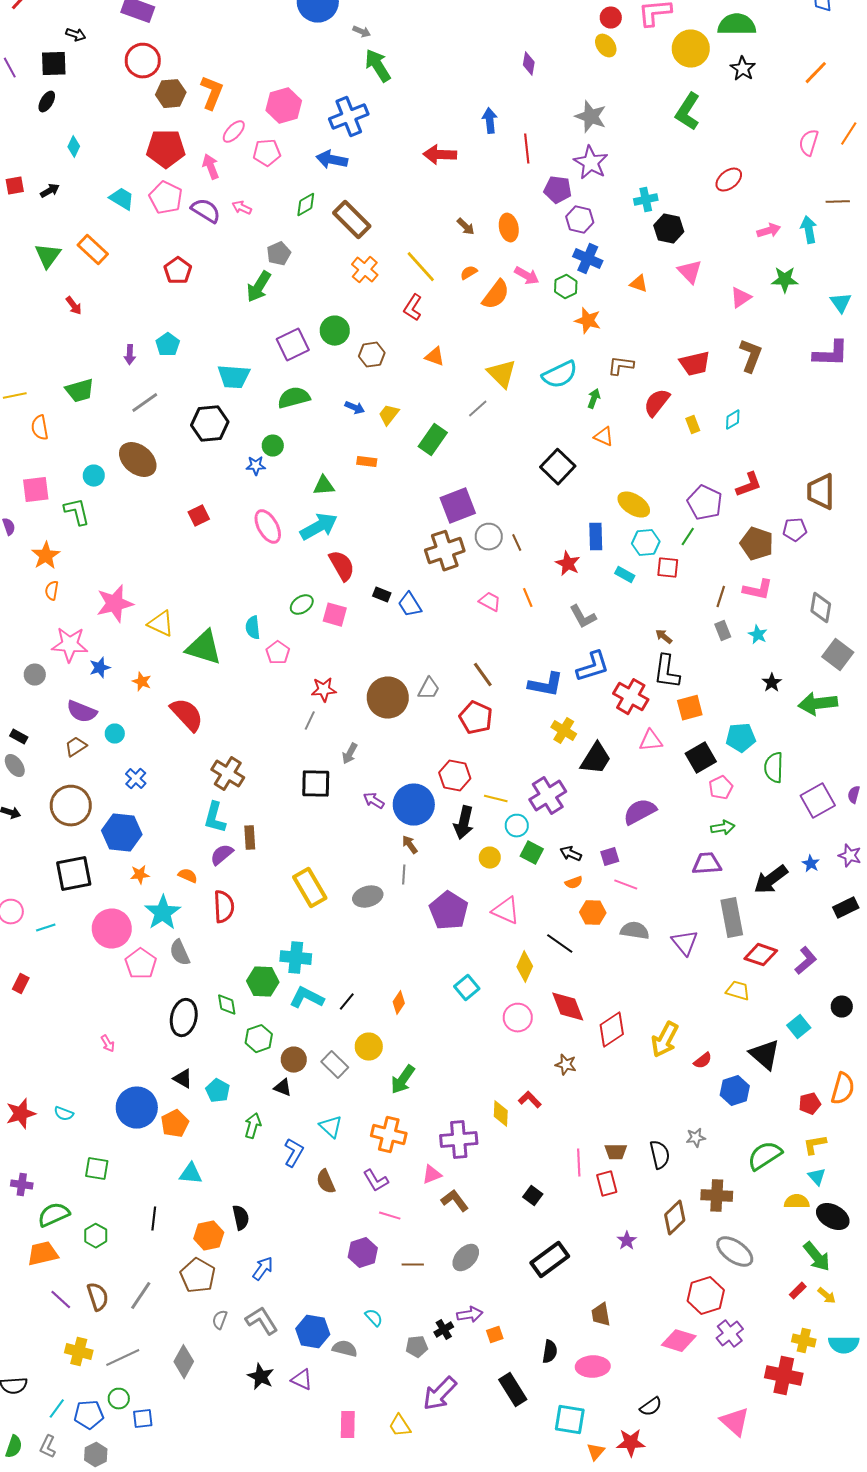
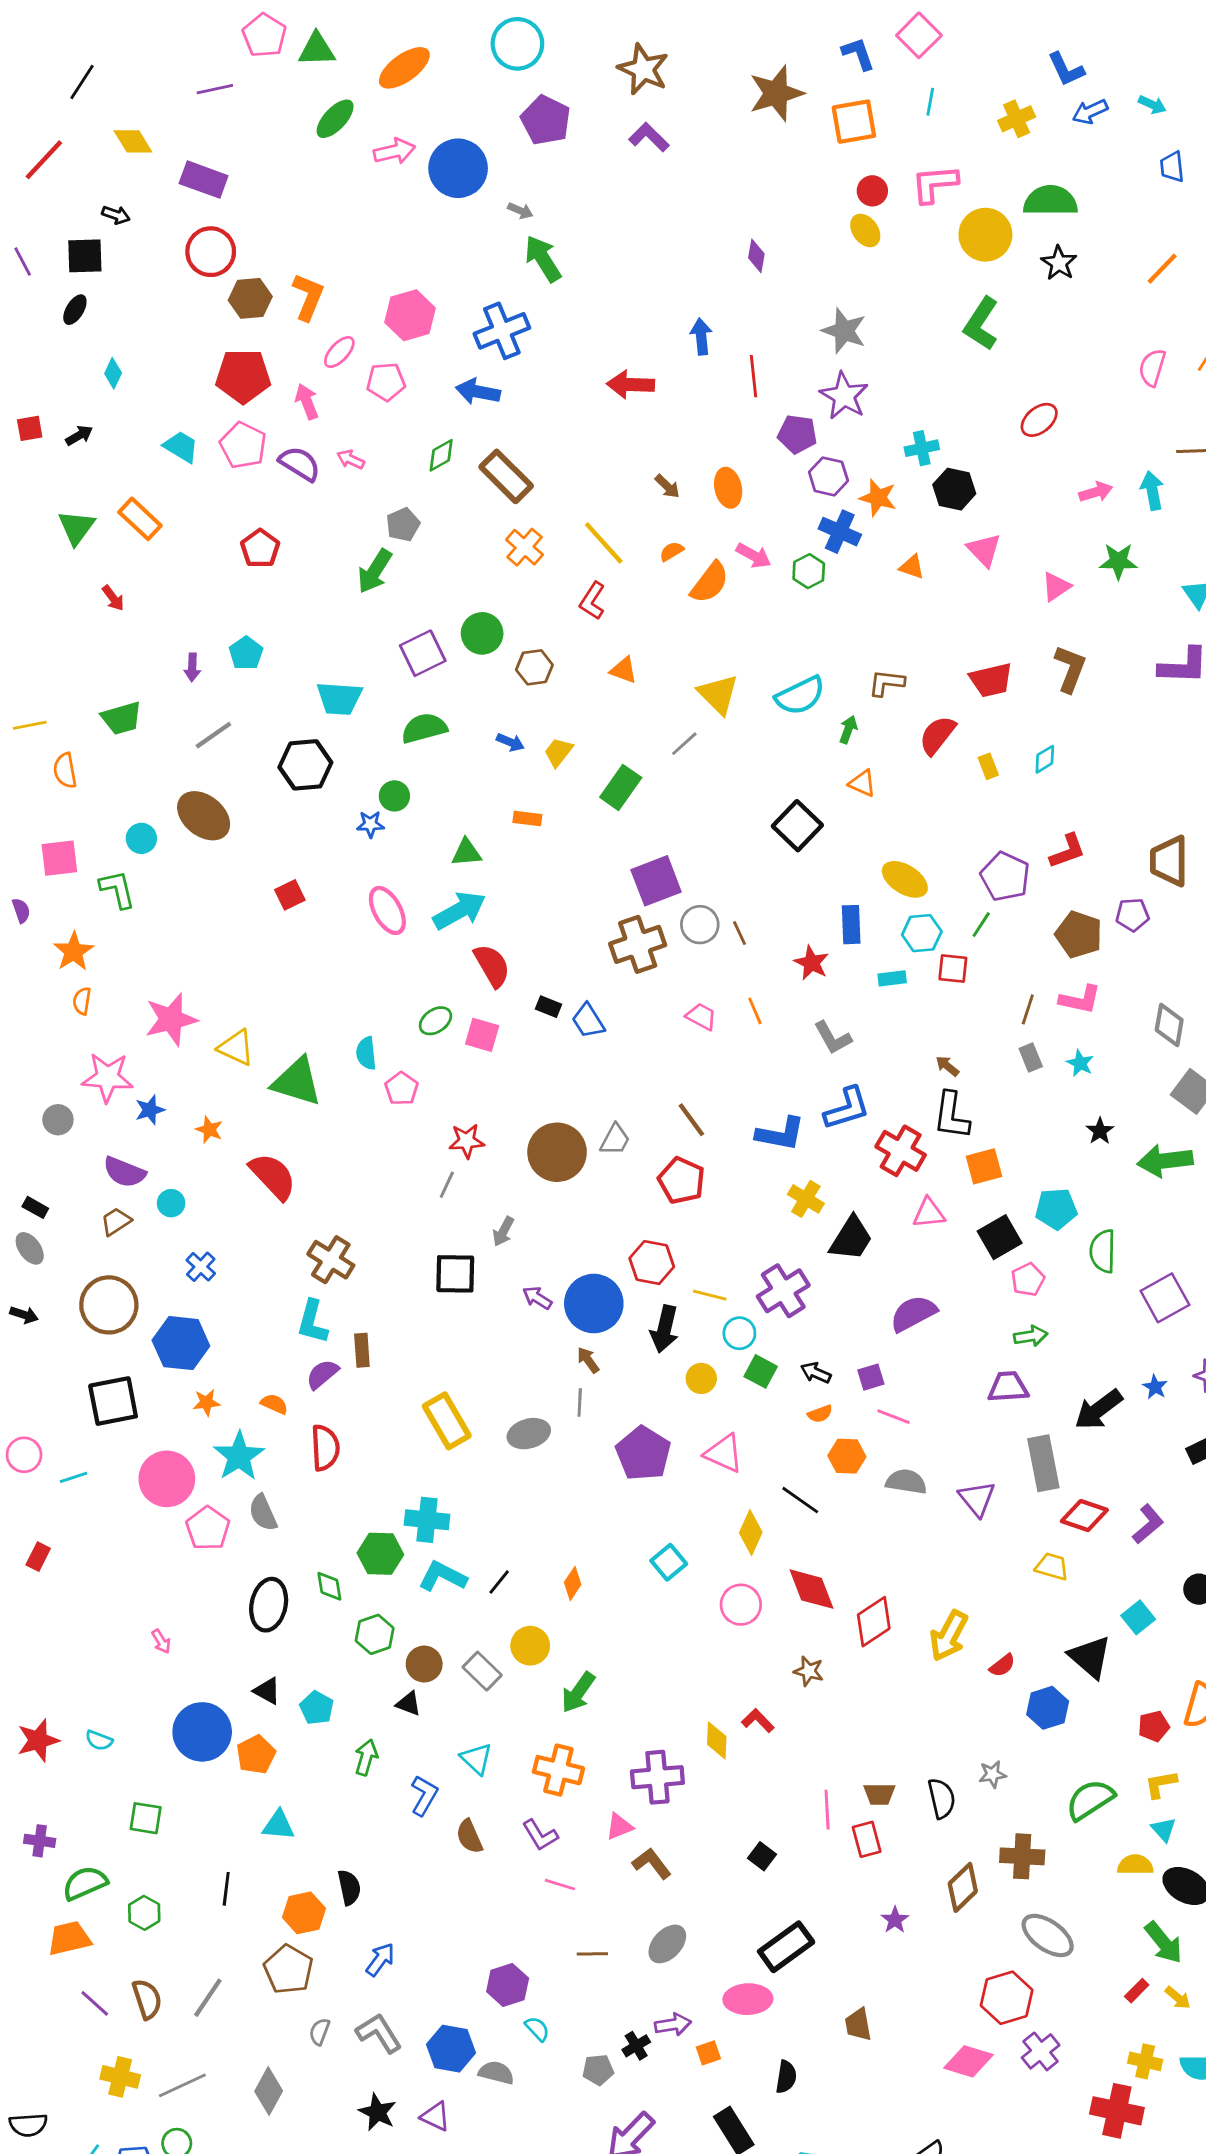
orange star: (588, 321) -> (878, 498), moved
cyan rectangle: (625, 575) -> (892, 978), turned -36
purple hexagon: (363, 1253) -> (508, 1985), moved
pink ellipse: (593, 1367) -> (748, 1999), moved

